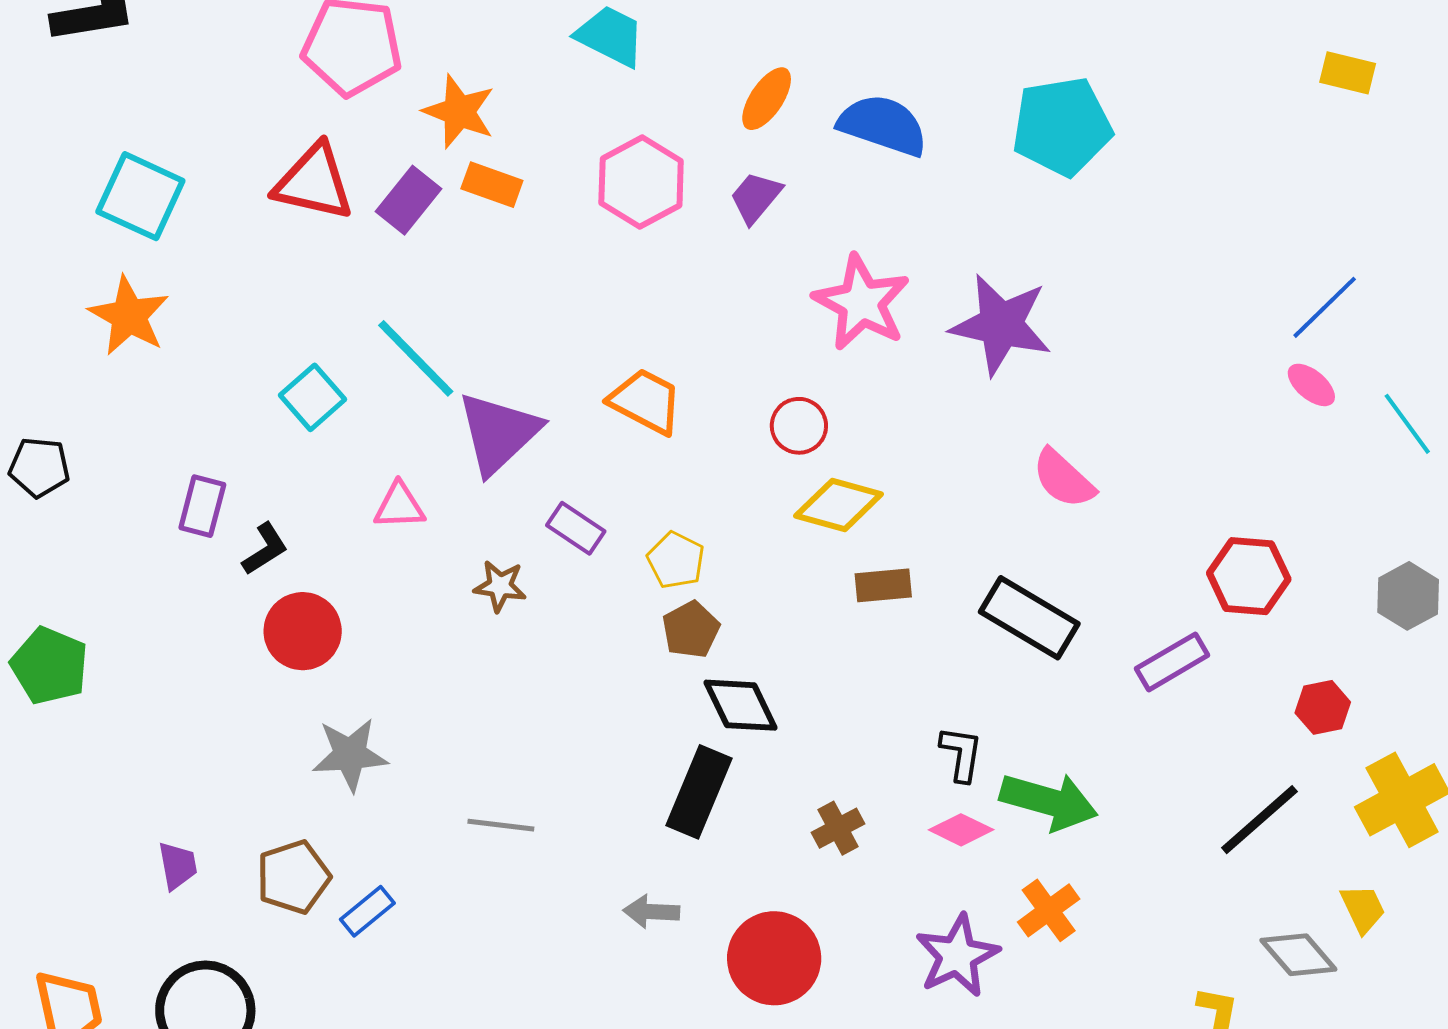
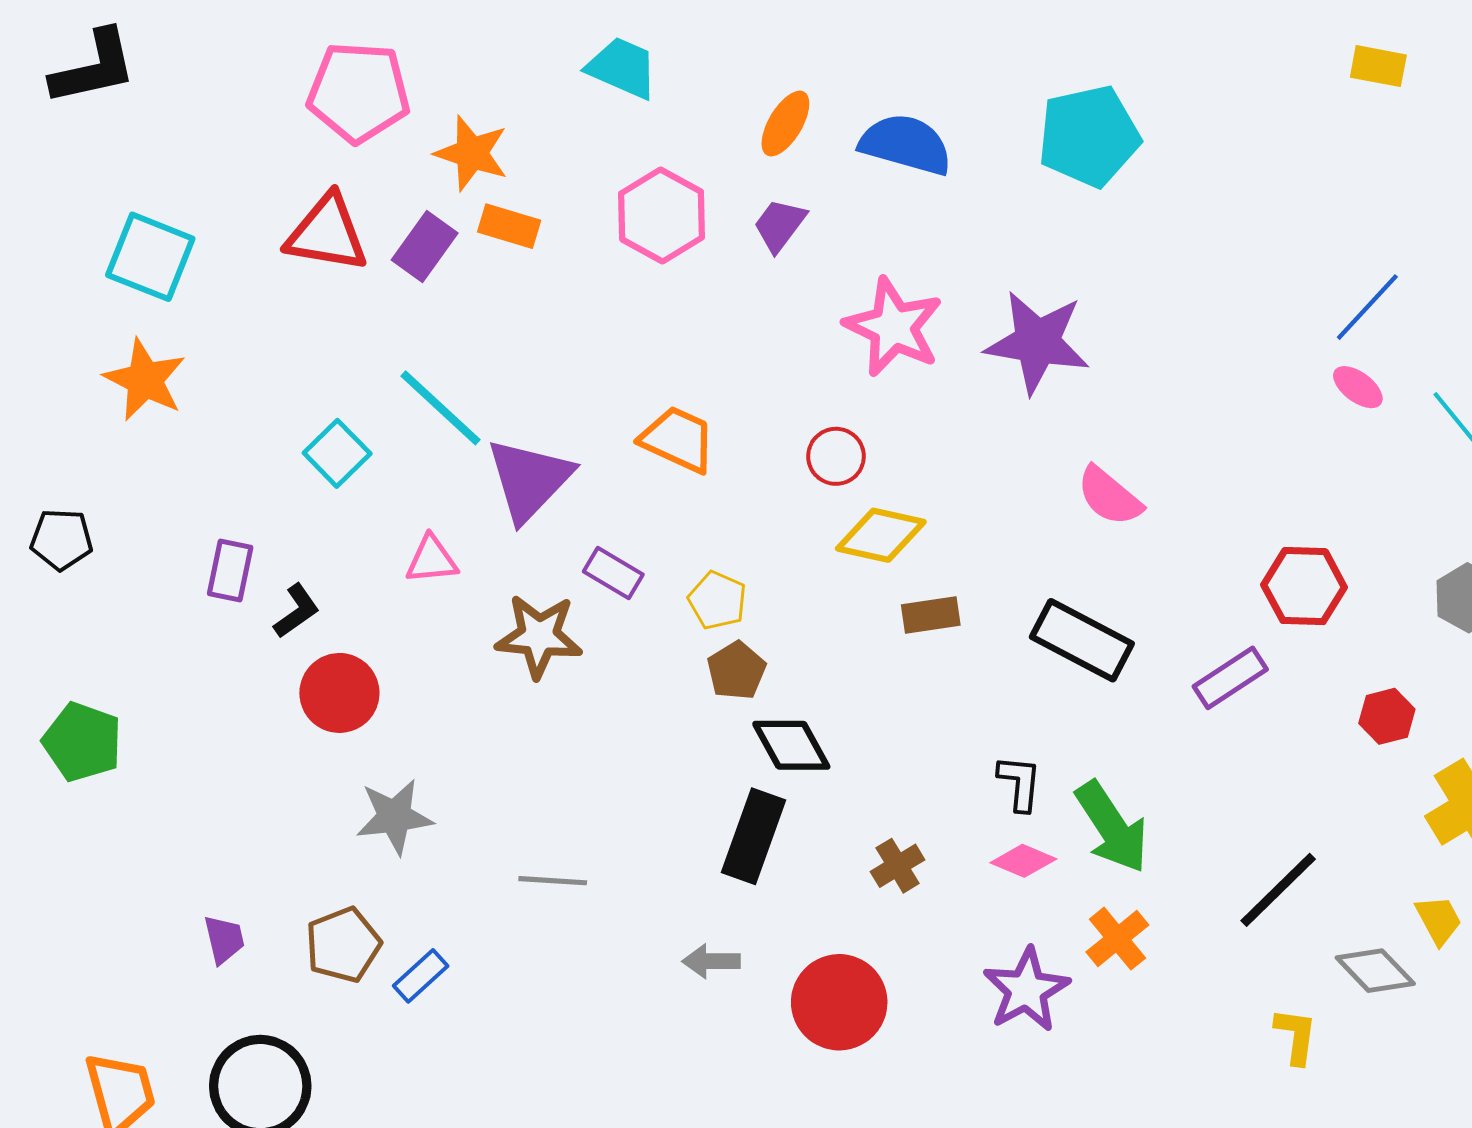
brown star: (500, 586) -> (539, 636), size x1.6
green arrow: (1049, 801) -> (1112, 827), turned 44
black line: (1259, 820) -> (1278, 890), moved

